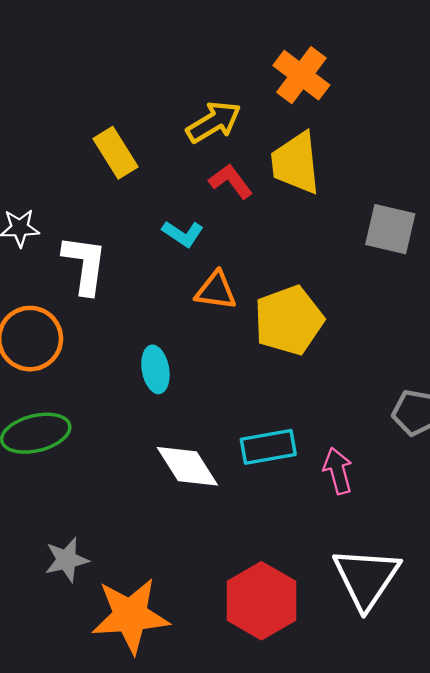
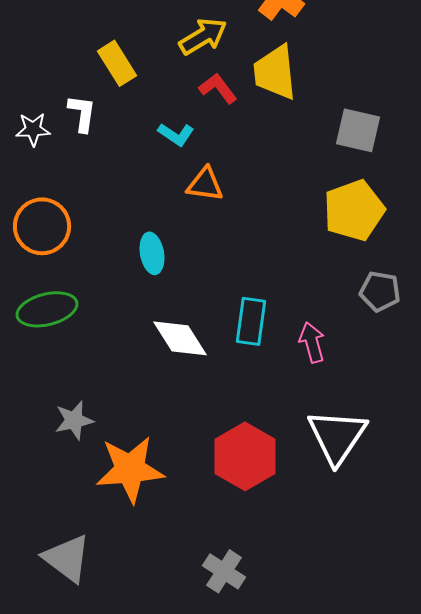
white L-shape: (85, 264) -> (82, 113), moved, size x0.7
yellow pentagon: (289, 320) -> (354, 210), moved
cyan rectangle: (268, 447) -> (251, 321), turned -72

